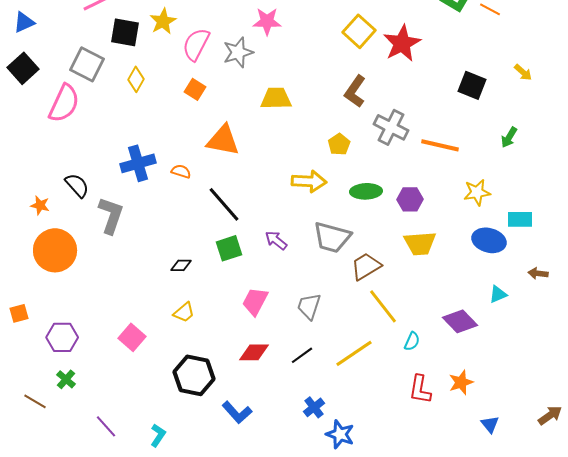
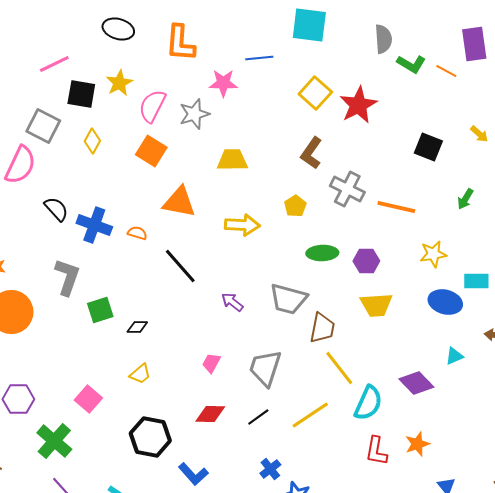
orange square: (195, 89) -> (151, 151), size x1.4
blue cross: (138, 163) -> (94, 225), turned 36
yellow arrow: (309, 181) -> (242, 225), moved
black semicircle: (77, 185) -> (56, 209), moved
green square: (229, 248) -> (100, 310), moved
brown trapezoid: (366, 266) -> (322, 328), turned 132
pink trapezoid: (255, 301) -> (211, 363), size x0.7
gray trapezoid: (309, 306) -> (265, 368), size x1.4
cyan semicircle: (412, 341) -> (368, 403), size x1.8
green cross: (66, 379) -> (54, 441), moved, size x1.8

